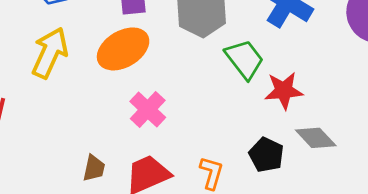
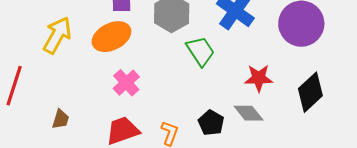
red star: (284, 91) -> (259, 78), moved
brown trapezoid: (94, 168) -> (61, 119), moved

